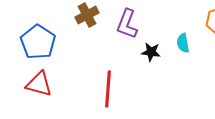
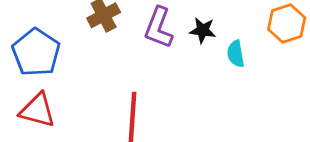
black star: (151, 52) -> (203, 30), moved

